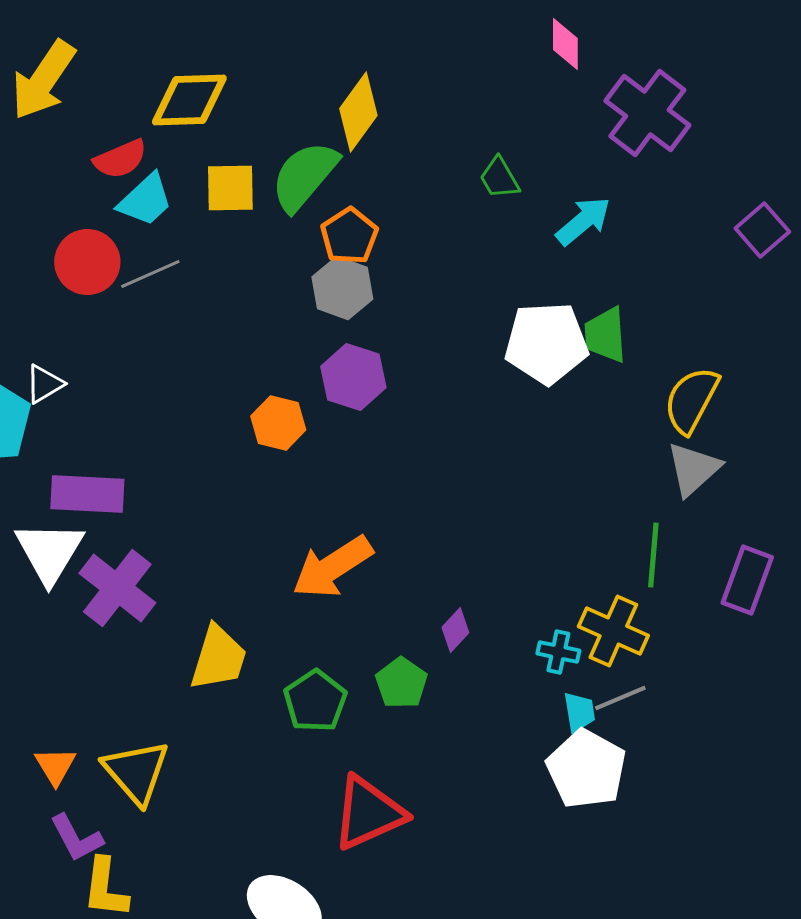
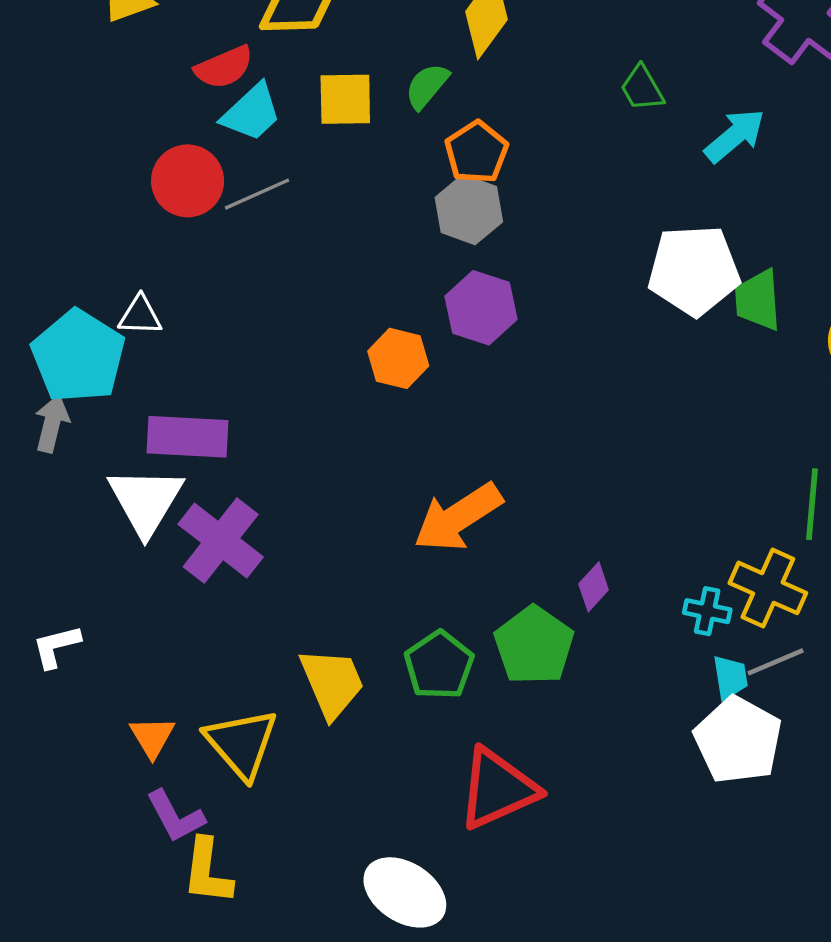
green semicircle: (304, 176) -> (427, 86), size x0.6
green trapezoid: (605, 335) -> (758, 300), moved
white triangle: (44, 384) -> (140, 315), turned 33
yellow trapezoid: (218, 658) -> (332, 683), moved, turned -40
green pentagon: (401, 683) -> (534, 645), size x1.4

